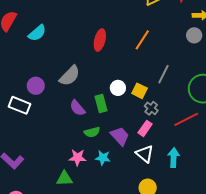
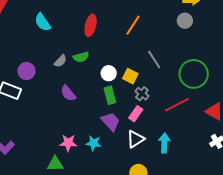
cyan semicircle: (37, 33) -> (43, 22), moved, turned 96
gray line: (163, 74) -> (154, 59), turned -60
gray semicircle: (70, 76) -> (60, 61), size x0.6
green rectangle: (101, 104) -> (110, 95), moved
green semicircle: (92, 132) -> (81, 57), moved
white triangle: (145, 154) -> (135, 139), turned 48

